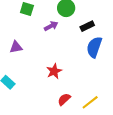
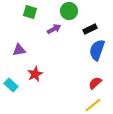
red star: (54, 71) -> (35, 74), moved
red semicircle: (64, 99) -> (95, 83), moved

